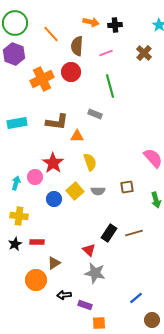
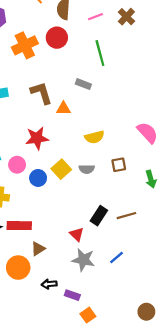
brown cross: (144, 53) -> (126, 17), moved
brown L-shape: (57, 122) -> (41, 93), turned -115
yellow semicircle: (90, 162) -> (94, 137), moved, turned 96
red star: (53, 163) -> (37, 138), turned 30
pink circle: (35, 177) -> (17, 165), moved
red rectangle: (37, 242) -> (19, 226), size x1.5
blue line: (136, 298) -> (117, 258), moved
orange square: (99, 323) -> (88, 315), turned -32

